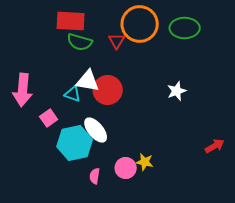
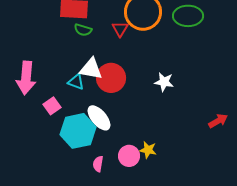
green semicircle: (80, 42) -> (83, 30), size x0.7
white star: (177, 91) -> (164, 82), moved, turned 30
red arrow: (215, 146) -> (218, 121), moved

